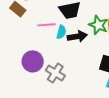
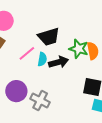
pink line: (46, 25) -> (27, 53), turned -30

